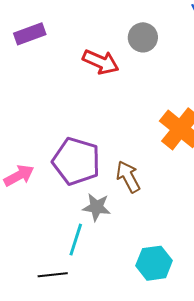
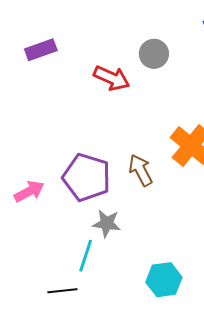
brown arrow: (128, 177) -> (141, 170), moved

